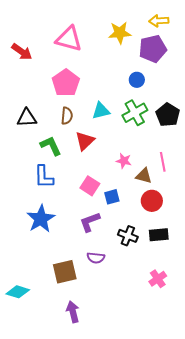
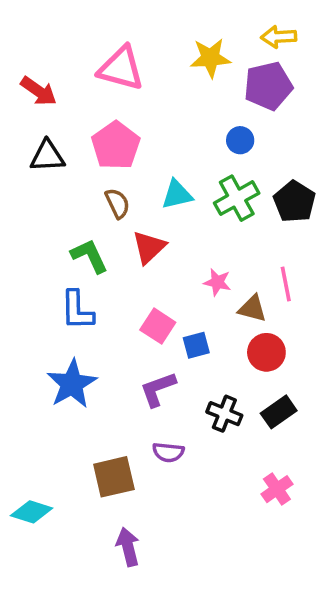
brown semicircle: (67, 116) -> (117, 203), turned -30
black triangle: (27, 118) -> (47, 156), moved
black rectangle: (159, 235) -> (279, 412), turned -30

